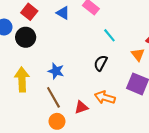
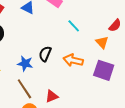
black semicircle: (101, 63) -> (45, 54), moved
orange arrow: (105, 97) -> (73, 60), moved

